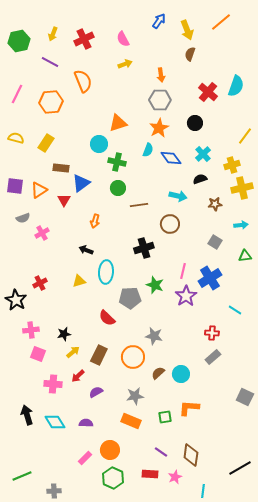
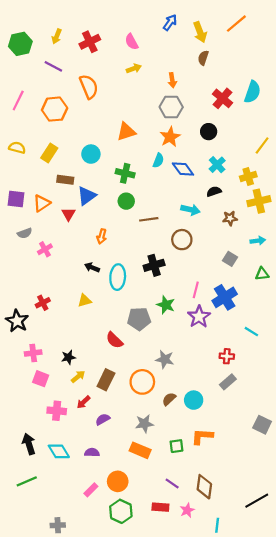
cyan circle: (99, 144) -> (91, 154), moved
cyan ellipse: (106, 272) -> (118, 277), moved
green line: (22, 476) -> (27, 481), moved

